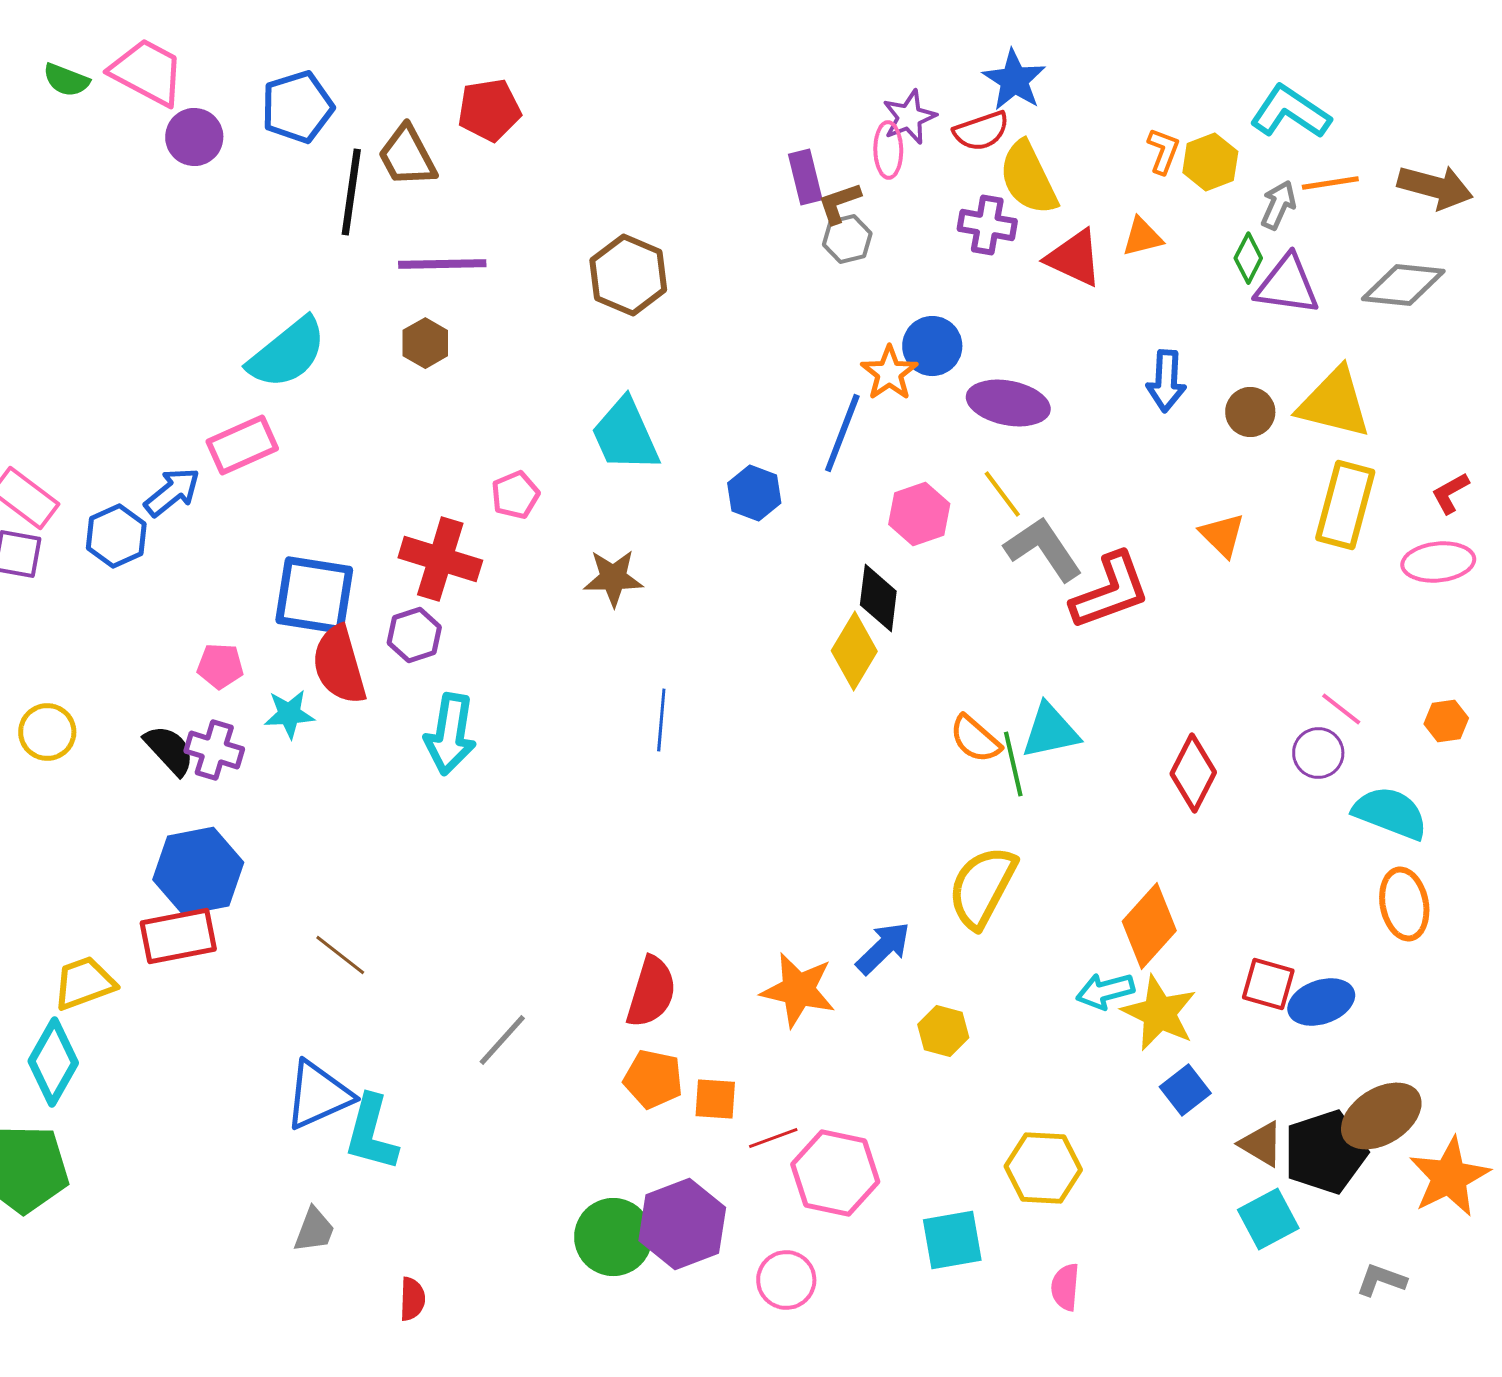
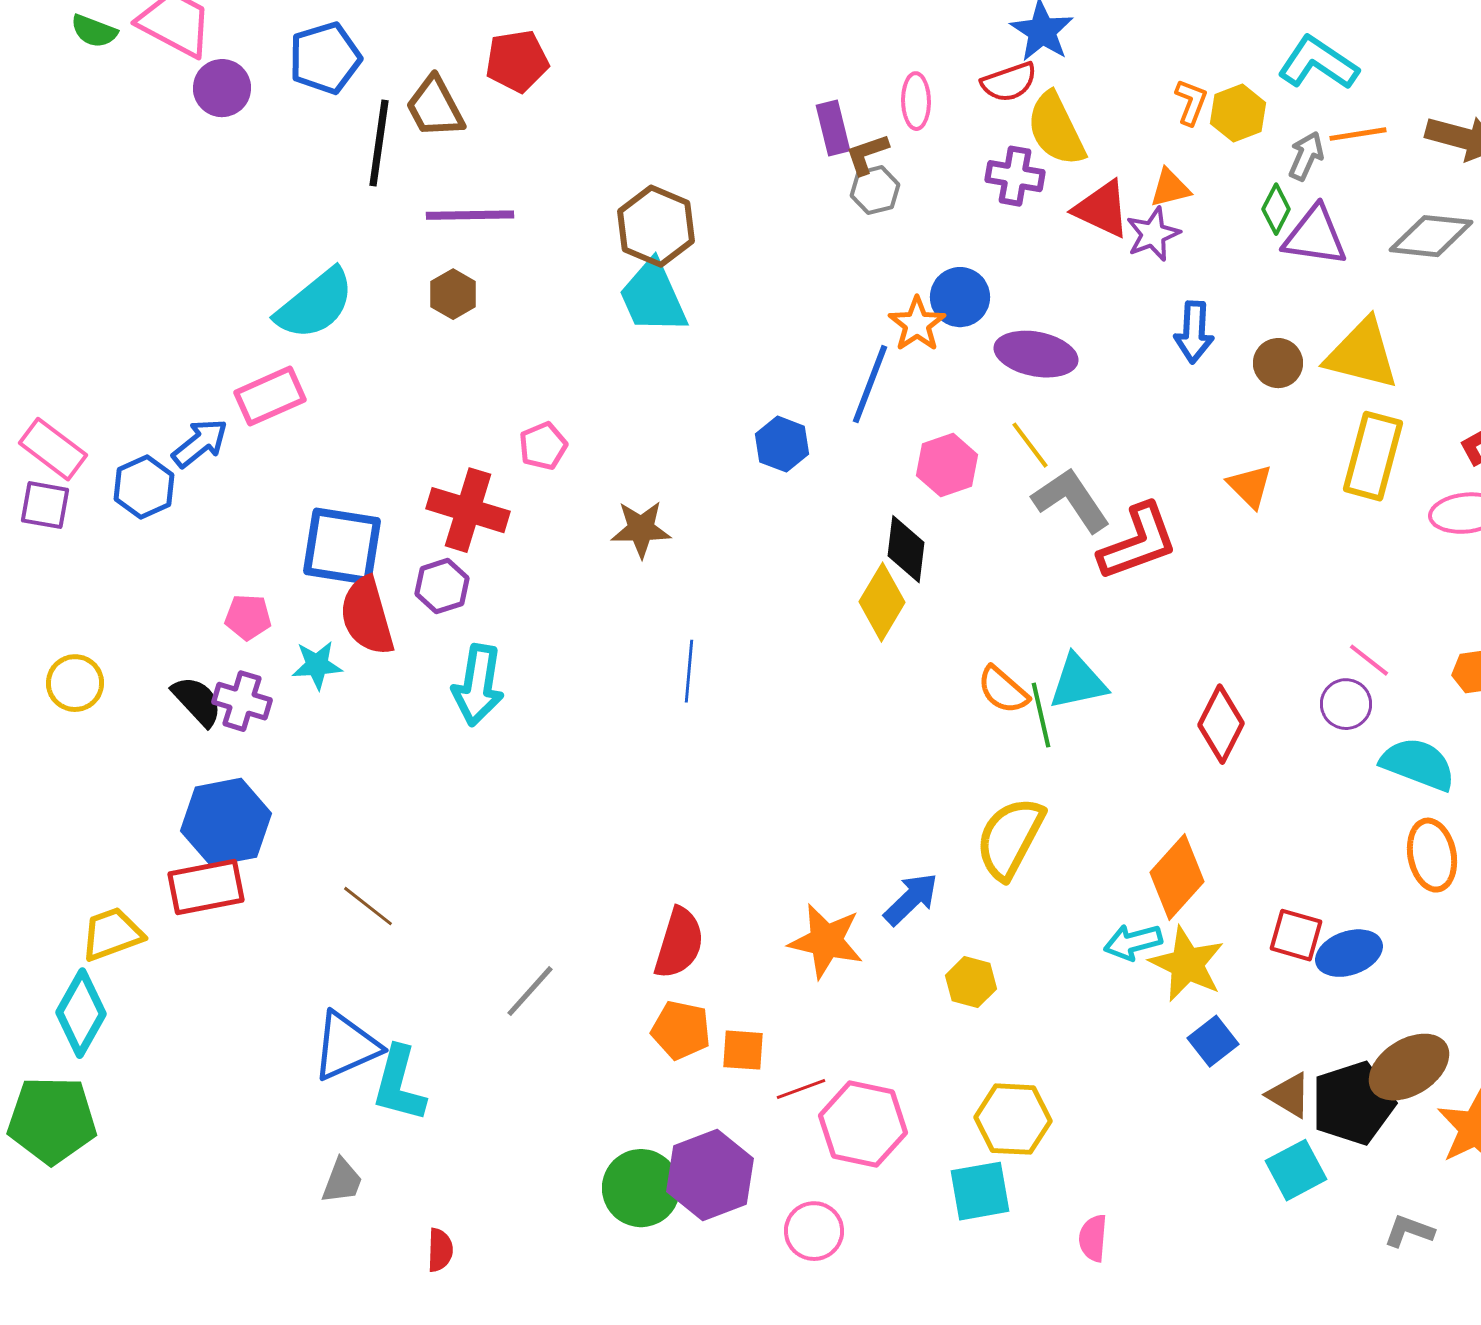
purple star: (909, 117) -> (1153, 234), moved
cyan trapezoid: (625, 435) -> (653, 297), moved
yellow hexagon: (1043, 1168) -> (1013, 1119), moved

